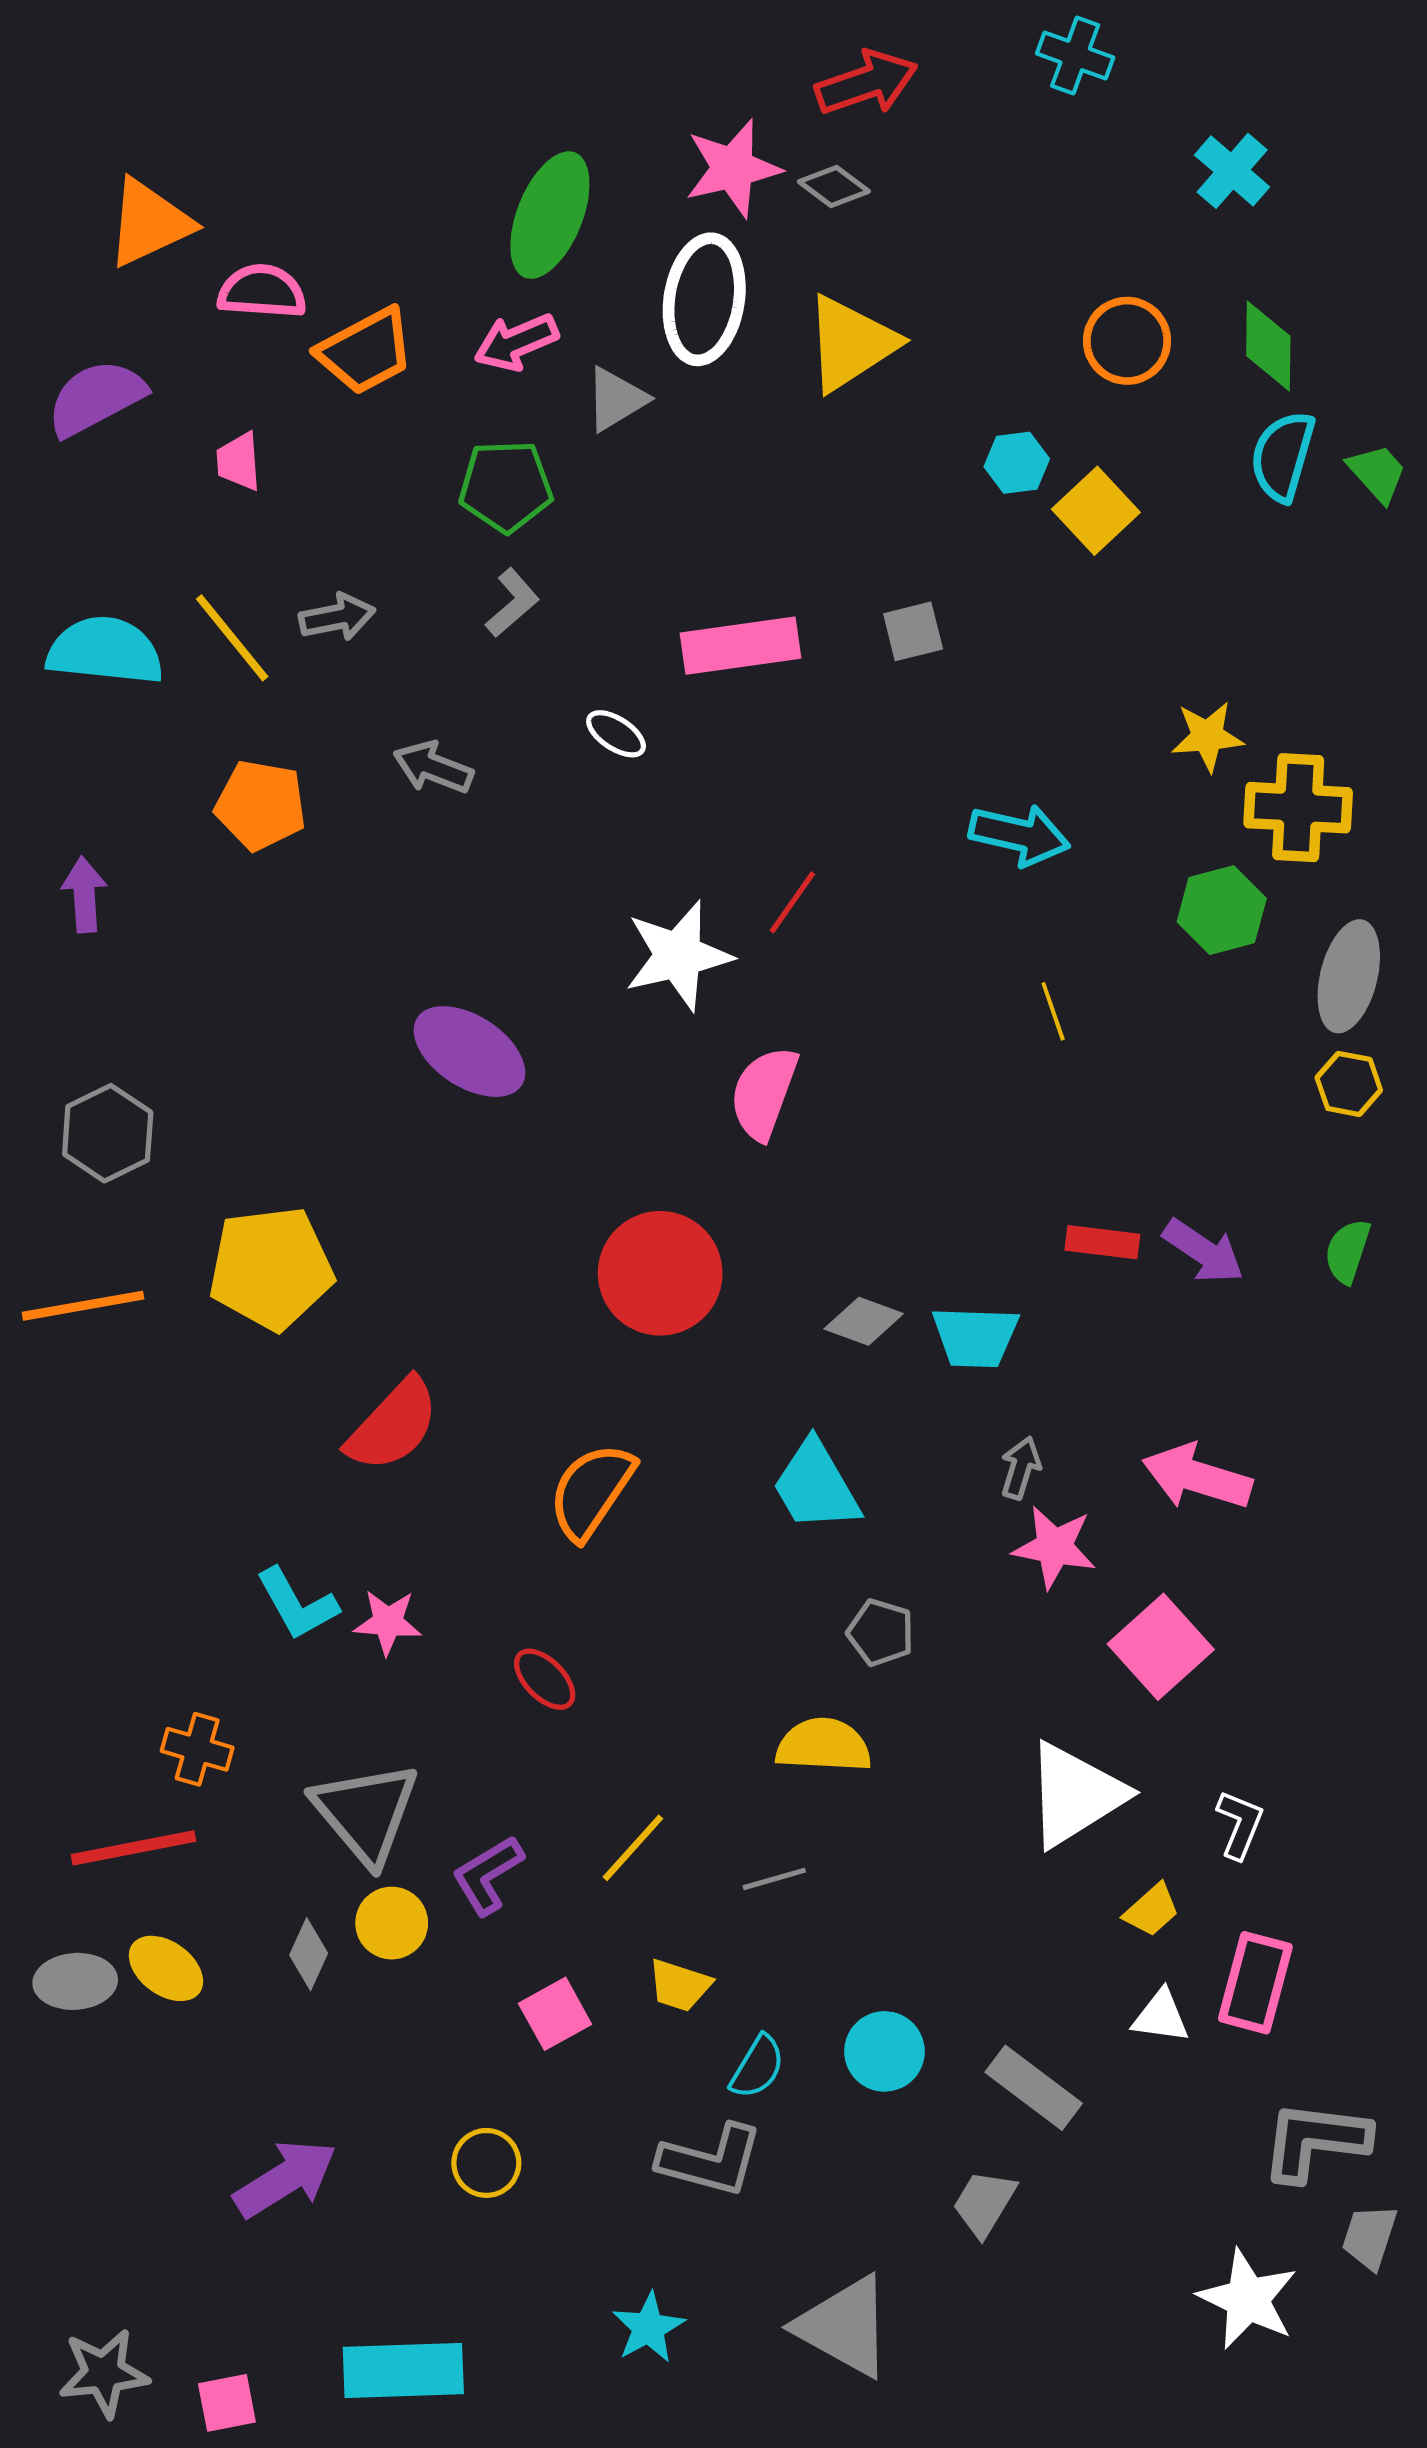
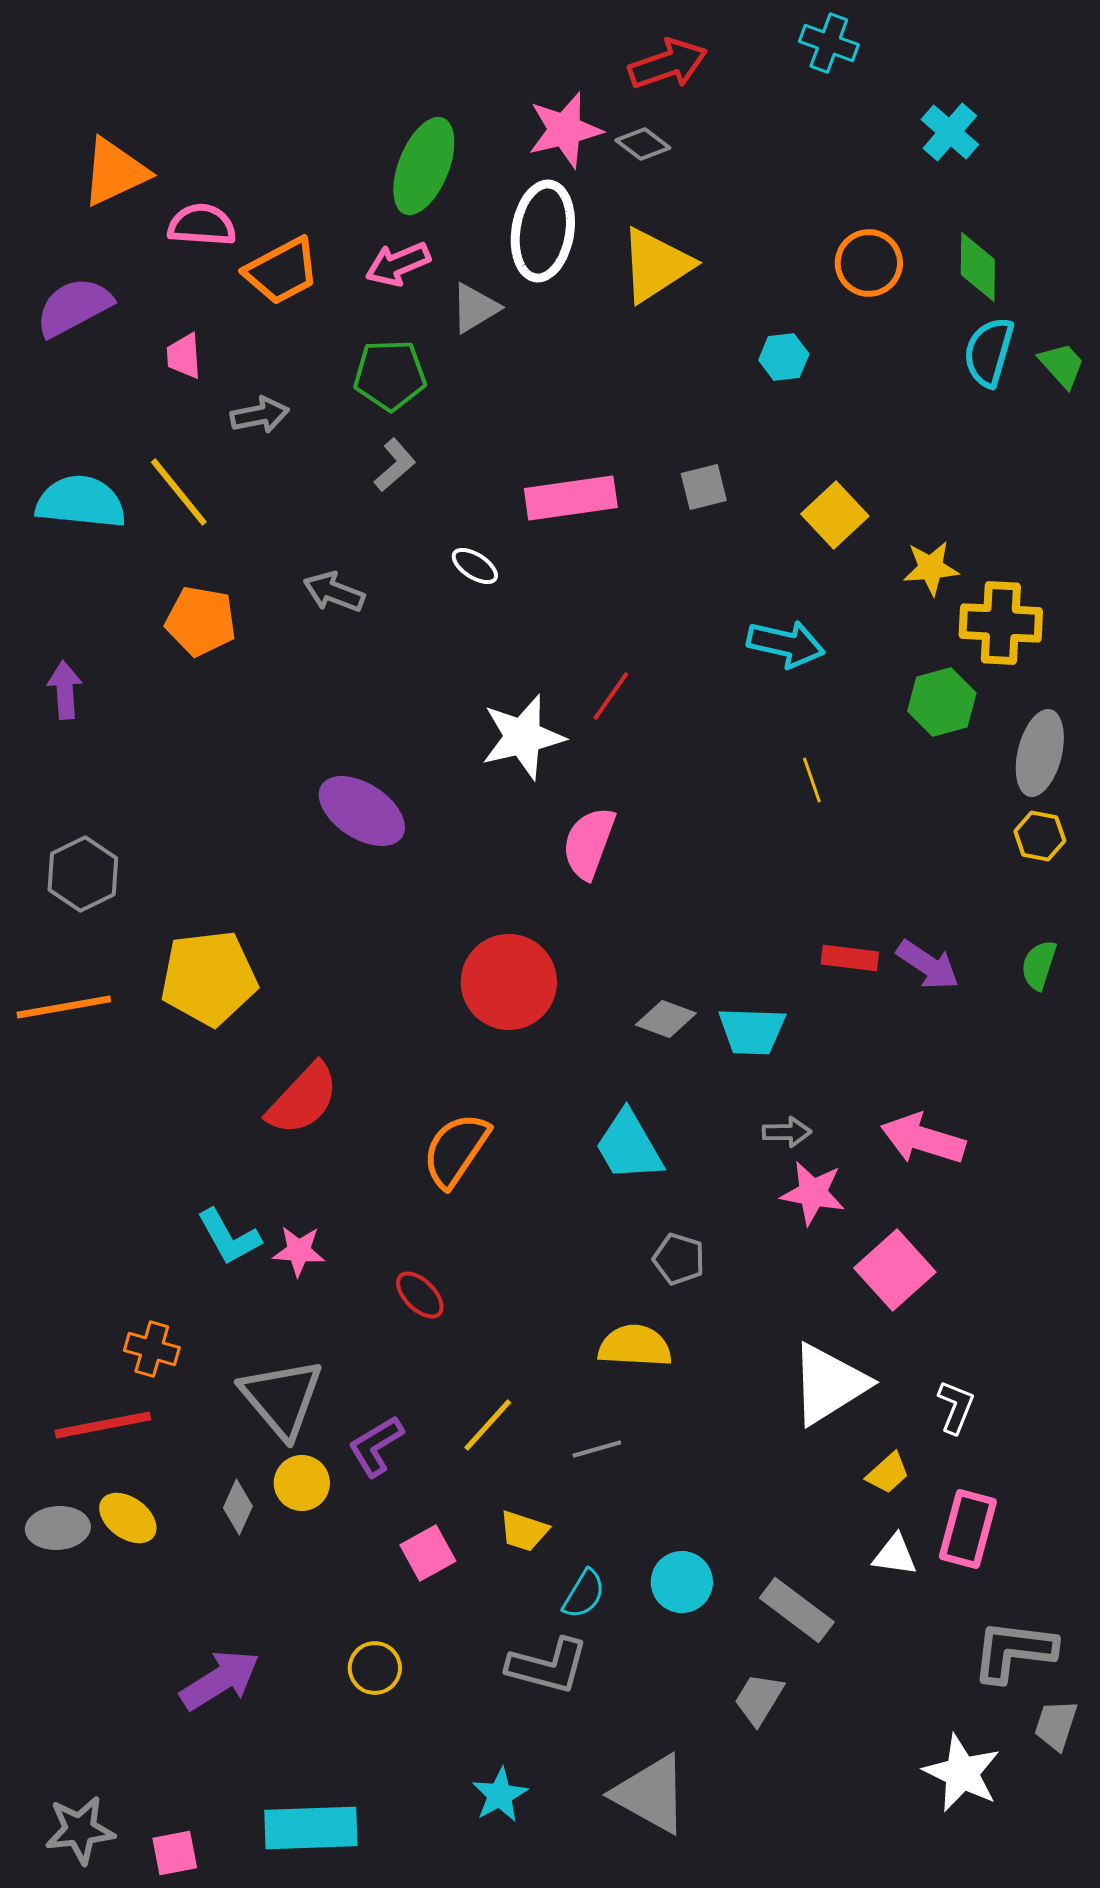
yellow square: (1096, 511) -> (835, 515), moved
gray arrow: (337, 617) -> (260, 415), moved
gray arrow: (1021, 1468) -> (787, 1132), turned 72

